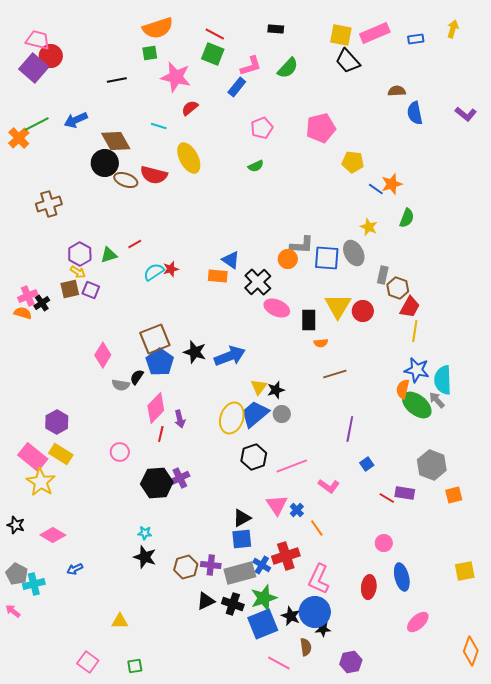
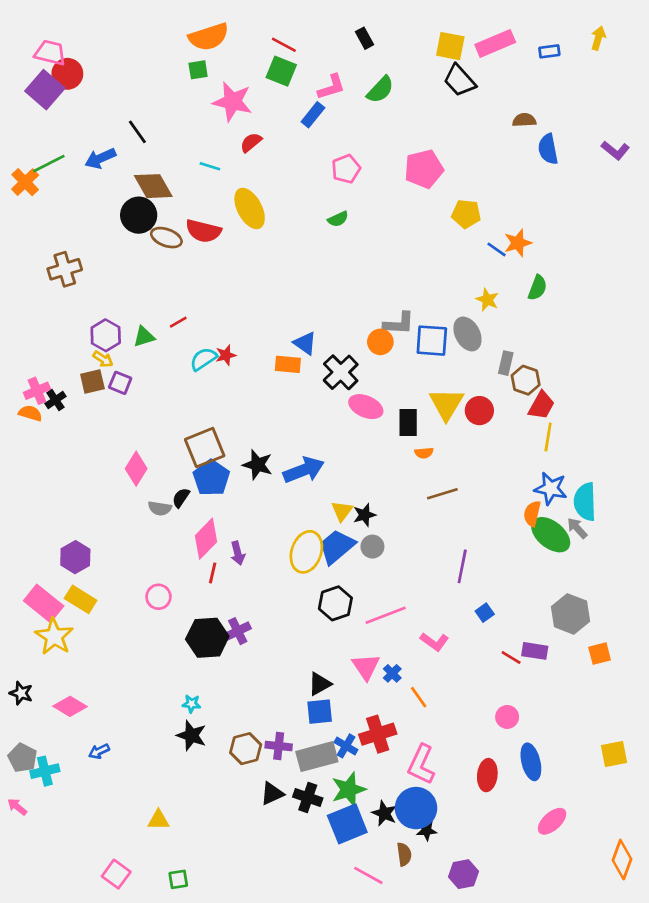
black rectangle: (276, 29) -> (364, 38), turned 56
black line: (117, 80) -> (137, 132), moved, turned 66

